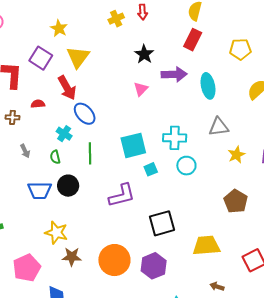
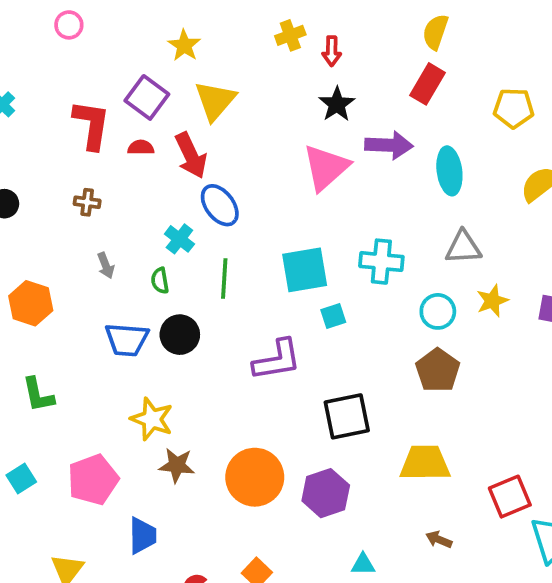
red arrow: (143, 12) -> (332, 51), moved
pink triangle: (141, 89) -> (326, 167), size x1.8
red semicircle: (38, 104) -> (141, 147), moved
cyan circle: (186, 166) -> (438, 311), moved
brown pentagon: (236, 201) -> (438, 370), moved

